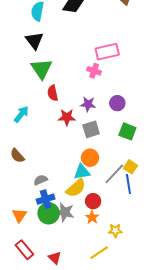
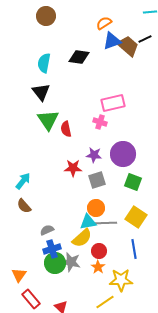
red semicircle: (53, 93) -> (66, 129), moved
purple circle: (117, 103) -> (123, 154), size x1.6
cyan arrow: (21, 114) -> (23, 181), moved
yellow square: (130, 167) -> (136, 217), size x1.5
gray line: (114, 174) -> (105, 223), moved, turned 45
blue line: (128, 184) -> (134, 249), moved
orange triangle: (19, 215) -> (19, 275), moved
yellow star: (115, 230) -> (121, 280), size x1.6

